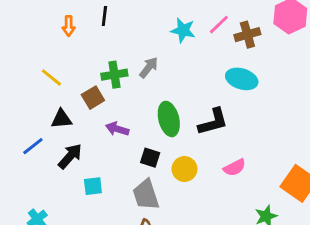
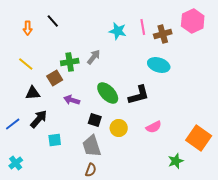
black line: (104, 16) -> (53, 21), moved, turned -48
pink line: (219, 25) -> (143, 27), turned -56
orange arrow: (69, 26) -> (28, 28), moved
green ellipse: (169, 119) -> (108, 93), turned -30
blue line: (33, 146) -> (13, 124), moved

